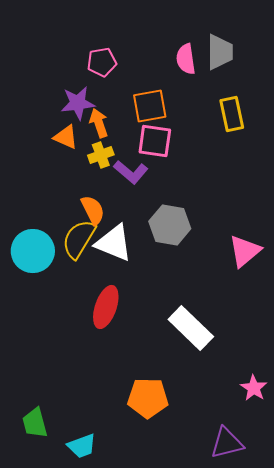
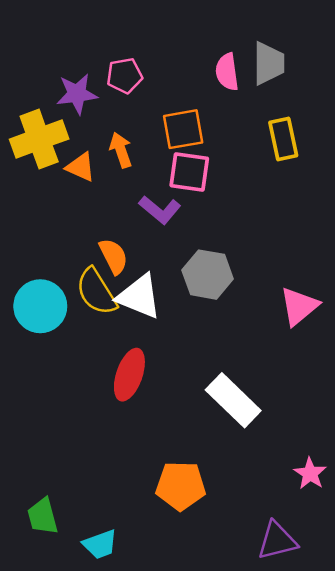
purple star: (78, 103) -> (77, 94), moved
yellow cross: (101, 155) -> (39, 139), moved, size x1.8
yellow semicircle: (79, 239) -> (96, 292), turned -63

